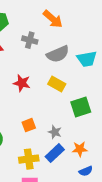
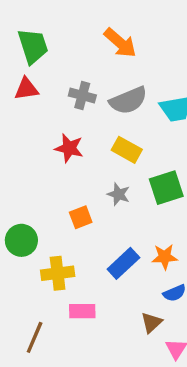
gray cross: (30, 40) -> (82, 95), moved
gray star: (55, 132) -> (119, 194), moved
yellow cross: (29, 159) -> (58, 273), moved

